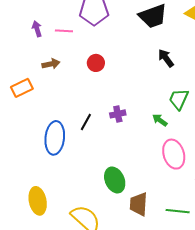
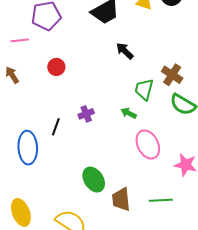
brown arrow: (51, 64) -> (12, 75), turned -102

